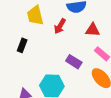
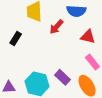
purple rectangle: (74, 62) -> (62, 77), moved

